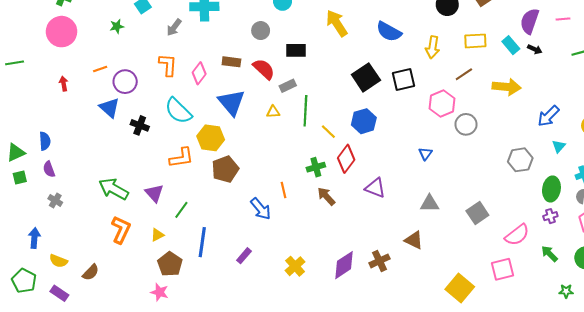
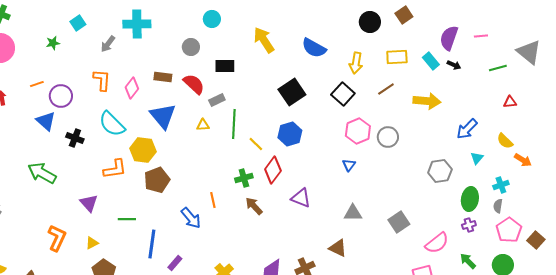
black square: (403, 80) -> (343, 94), moved, turned -35
pink hexagon: (442, 104) -> (358, 131), moved
green arrow: (114, 189) -> (42, 173), moved
green line: (181, 210) -> (127, 219), moved, turned 54
blue line: (202, 242) -> (152, 244), moved

